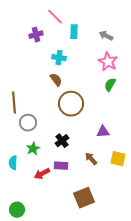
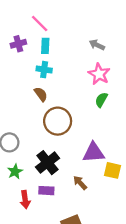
cyan rectangle: (74, 32) -> (45, 46), moved
purple triangle: (103, 132) -> (93, 152), size x1.5
black cross: (62, 141) -> (48, 163), size x1.5
yellow square: (118, 159) -> (113, 170), moved
red arrow: (42, 174) -> (25, 200), turned -70

